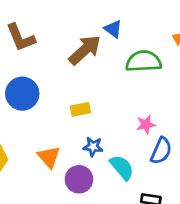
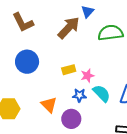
blue triangle: (113, 29) -> (88, 12), turned 40
pink star: (146, 125) -> (87, 76), moved
cyan semicircle: (122, 167) -> (102, 93), moved

